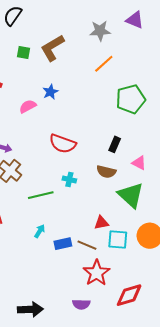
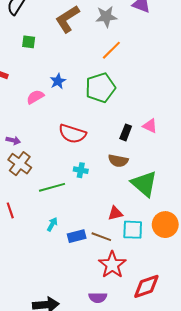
brown L-shape: (52, 48) -> (67, 19), moved
green pentagon: (131, 99) -> (100, 88), moved
pink triangle: (139, 163) -> (150, 126), moved

